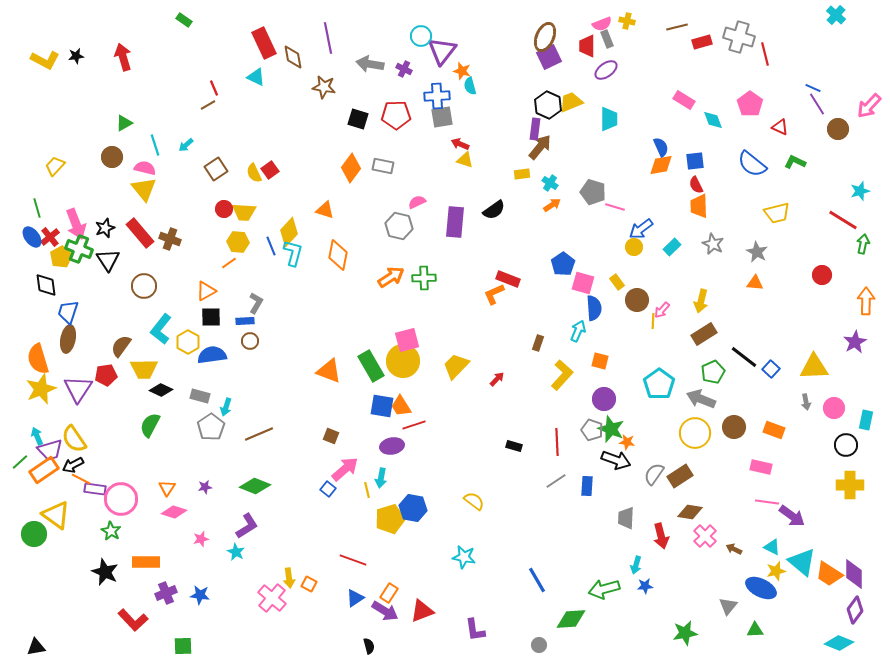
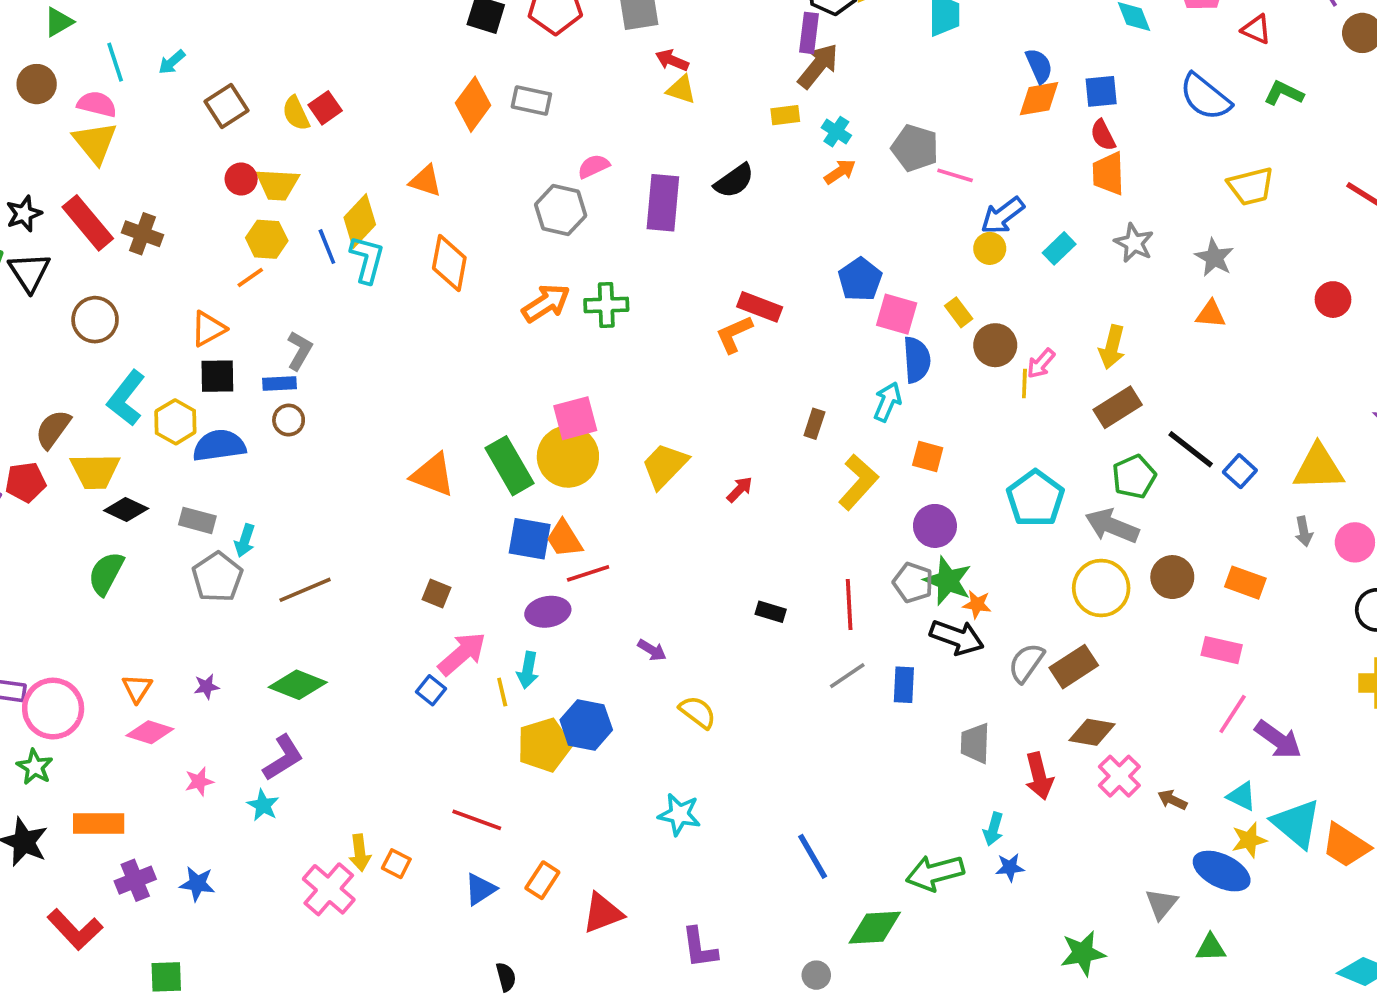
pink line: (767, 502) -> (1233, 714), turned -65
purple arrow: (385, 611) -> (652, 650), moved, size x0.6

